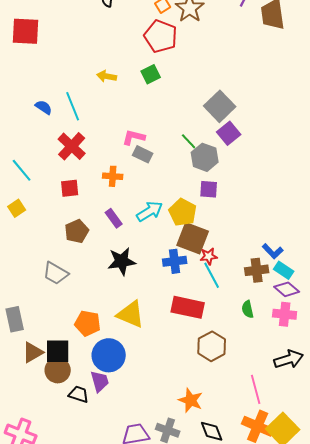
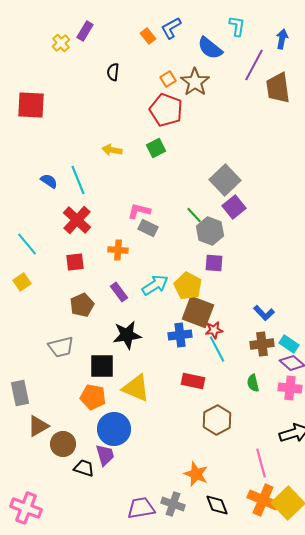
blue L-shape: (273, 251) -> (264, 313), moved
gray trapezoid: (56, 273) -> (61, 347), turned -44
red rectangle: (188, 307) -> (193, 381), size x0.7
black square: (58, 351) -> (102, 366), moved

